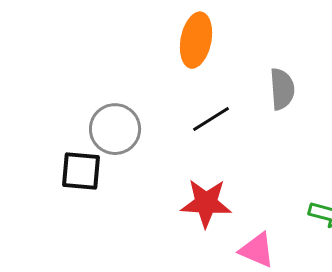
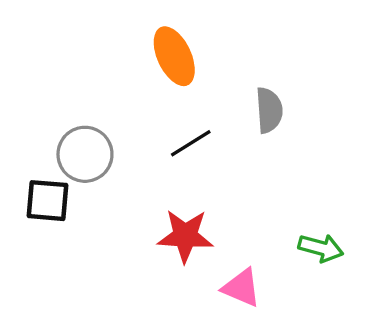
orange ellipse: (196, 40) -> (174, 56), turned -36

